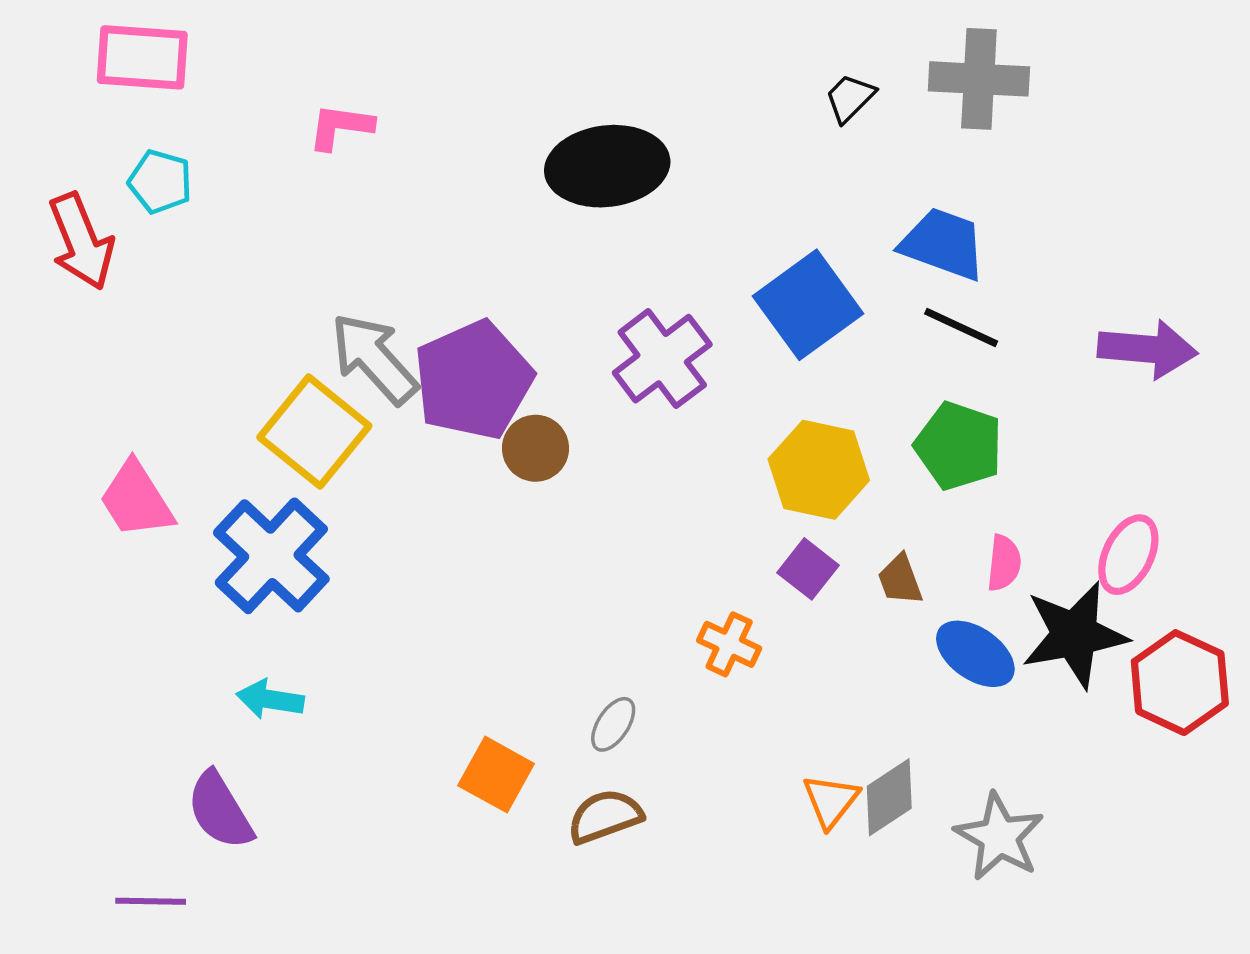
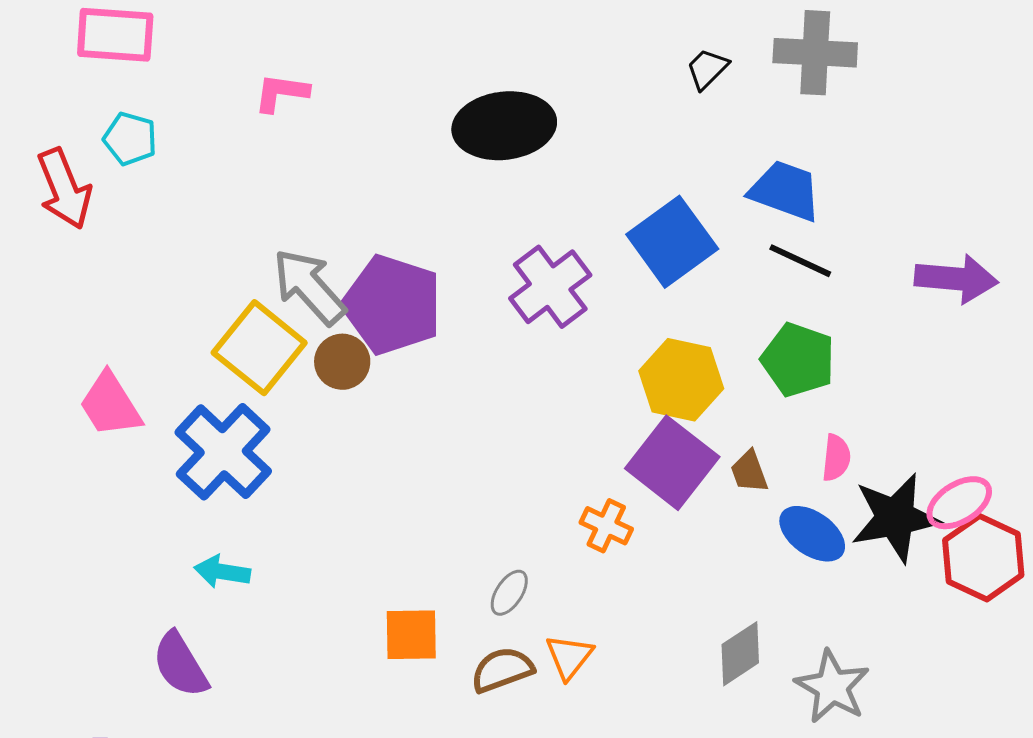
purple pentagon: (473, 380) -> (392, 305), turned -30
brown circle: (535, 448) -> (342, 362), moved
pink ellipse: (1128, 555) -> (959, 503), moved, turned 32
purple square: (808, 569) -> (672, 463), size x1.8
orange square: (496, 775) -> (411, 635), turned -30
orange triangle: (831, 801) -> (569, 657), moved

